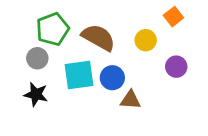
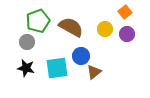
purple circle: (176, 67) -> (127, 34), moved
cyan square: (79, 75) -> (57, 68), moved
brown triangle: (130, 100) -> (94, 72), turned -42

